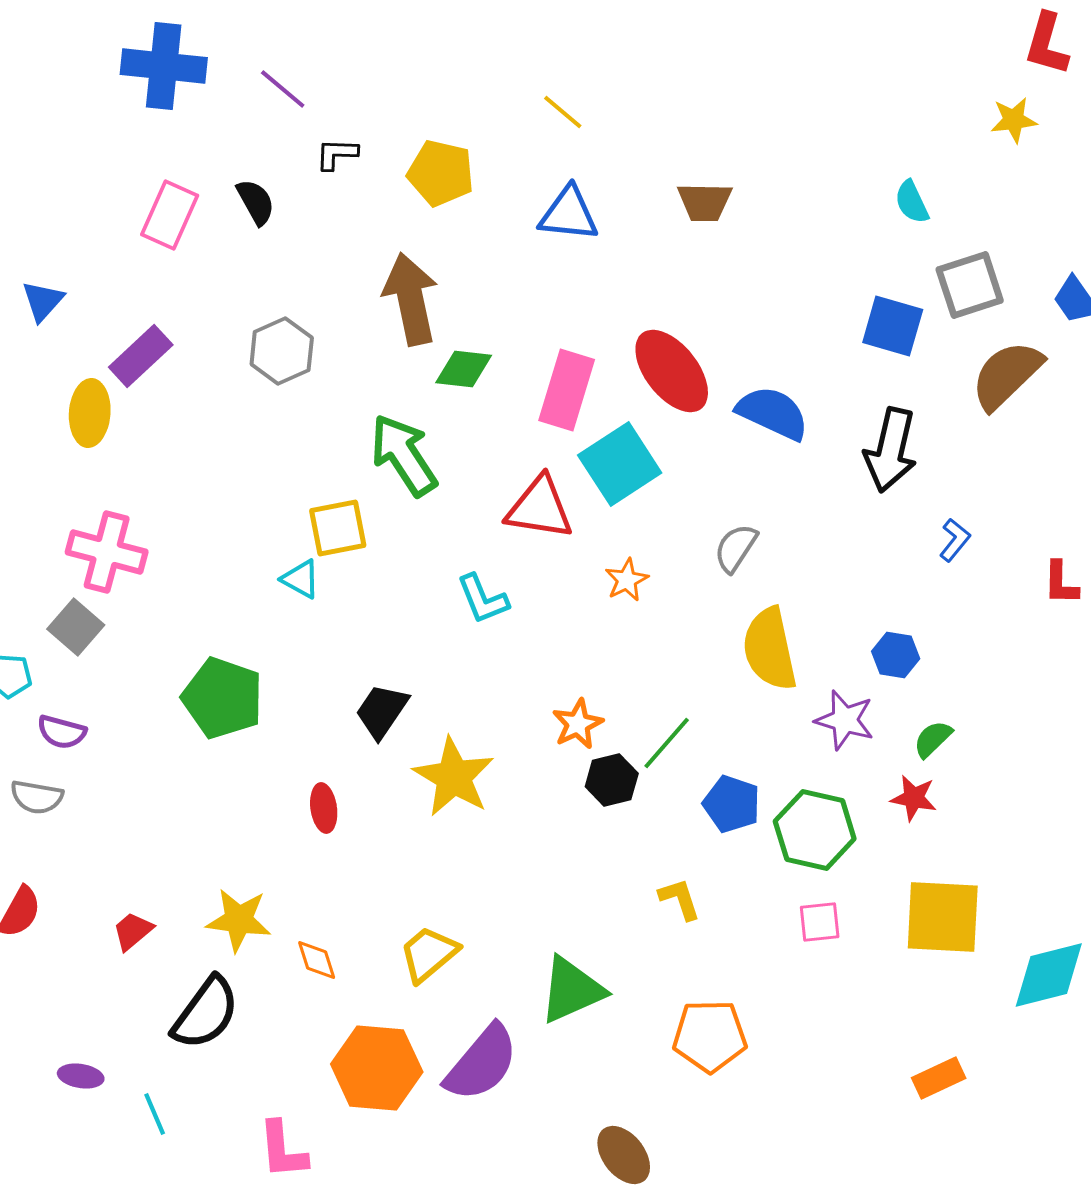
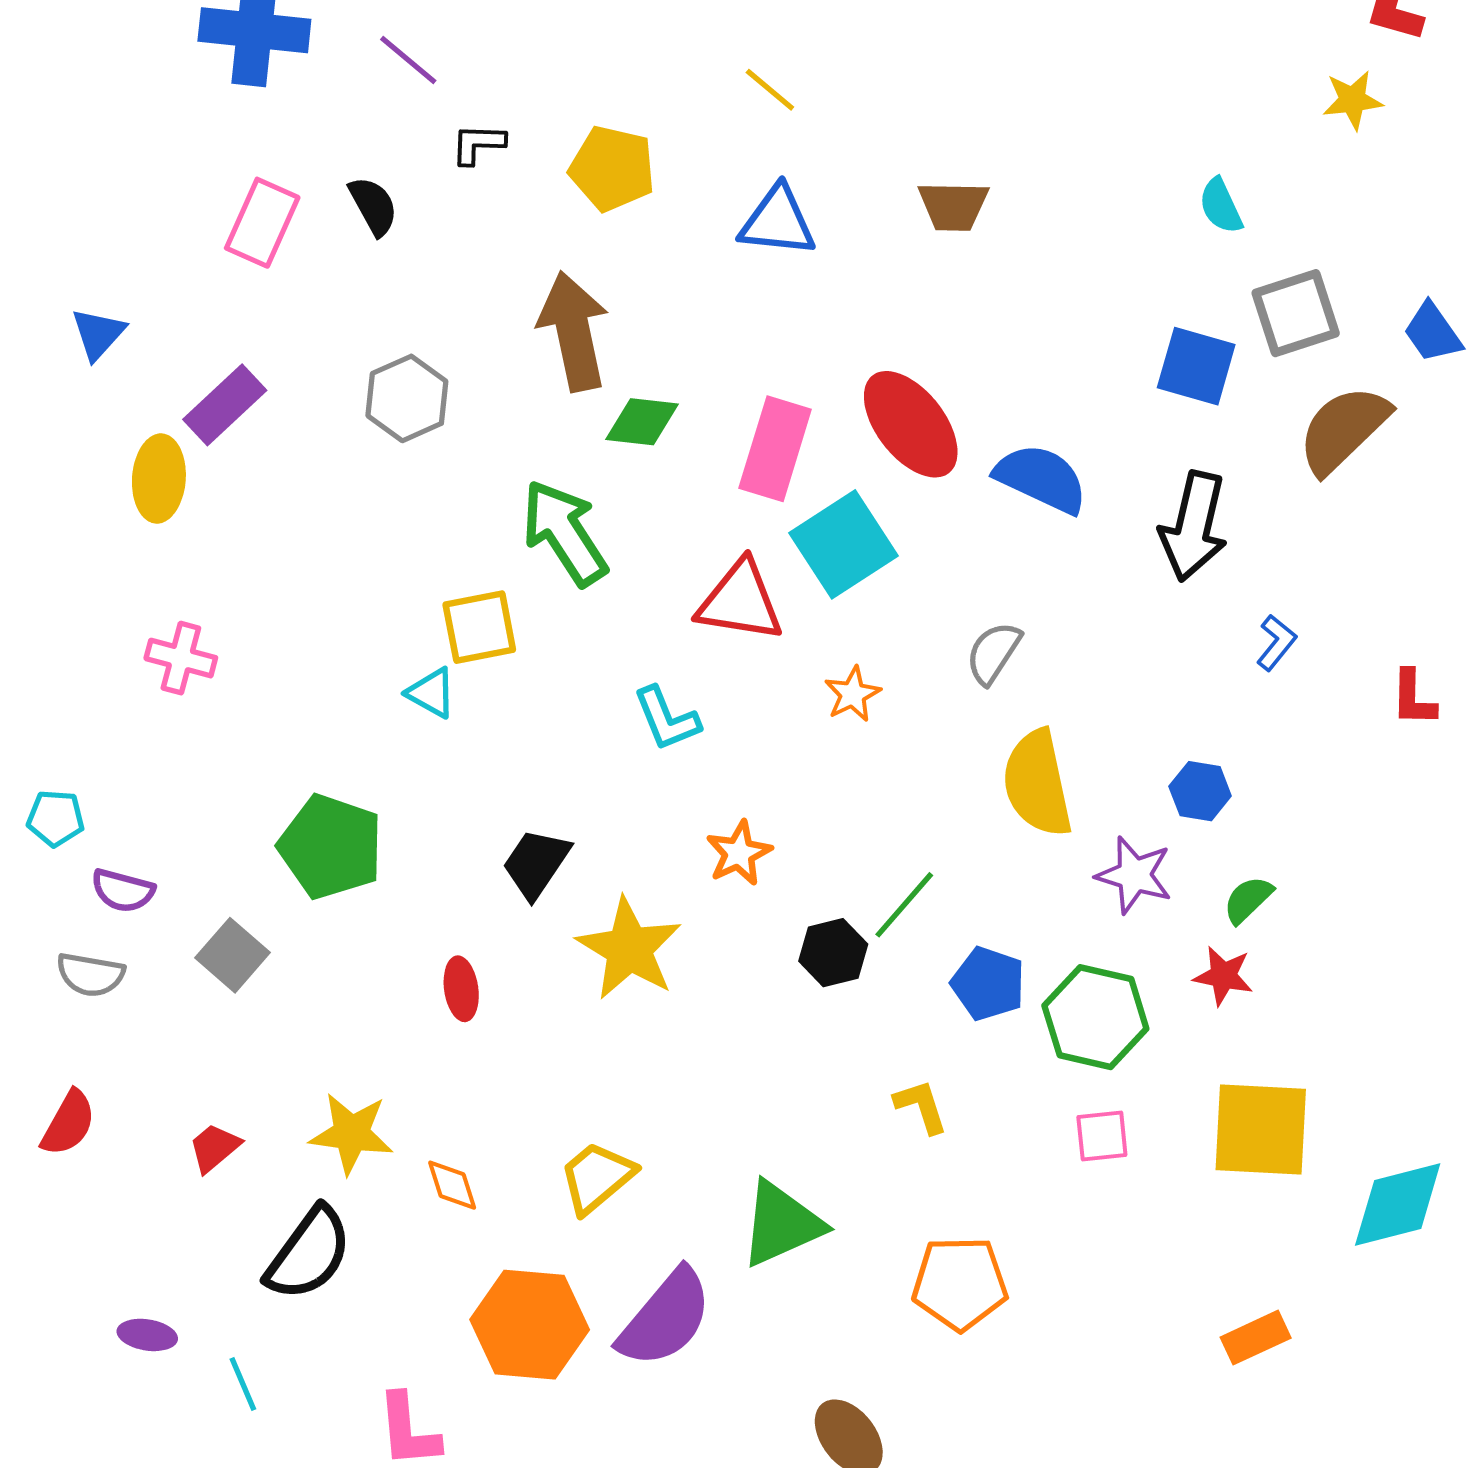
pink cross: (107, 552) -> (181, 658), size x0.7
gray square: (76, 627) -> (233, 955), moved
orange star: (578, 724) -> (739, 853), moved

